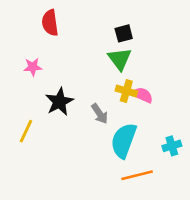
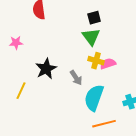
pink star: (33, 67) -> (16, 43), moved
pink semicircle: (142, 95) -> (108, 64), turned -42

